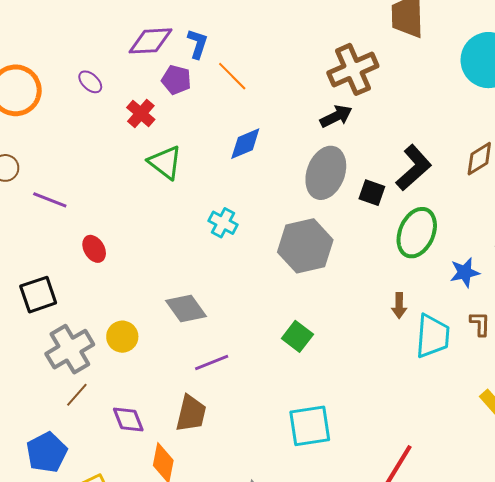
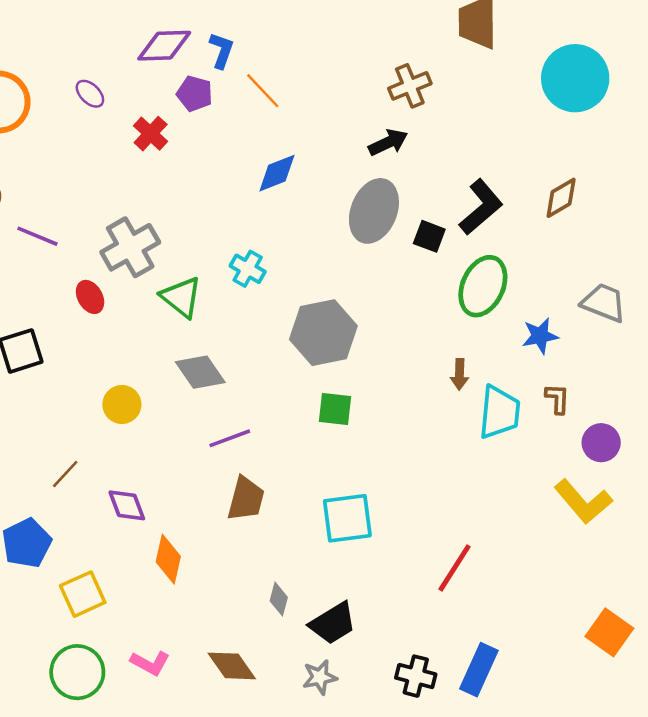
brown cross: (353, 69) -> (410, 86), size x0.7
green triangle: (165, 162) -> (181, 297), moved
gray hexagon: (305, 246) -> (323, 333), moved
green square: (297, 336) -> (335, 409), turned -32
gray cross: (70, 349) -> (130, 247), moved
brown trapezoid: (191, 413) -> (246, 499), moved

